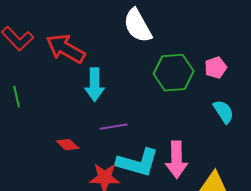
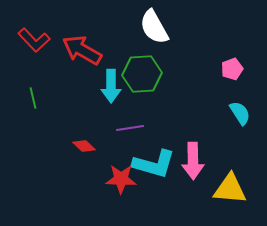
green hexagon: (174, 73) -> (142, 74), moved

